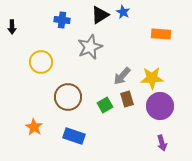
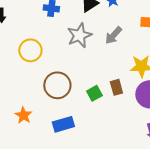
gray arrow: (122, 76) -> (113, 35), moved
blue rectangle: (74, 136) -> (63, 124), turned -35

